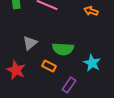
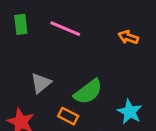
green semicircle: (63, 49) -> (88, 92), turned -40

